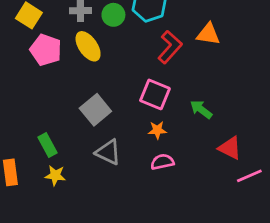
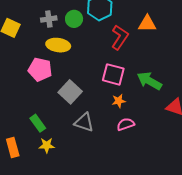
yellow ellipse: (88, 46) -> (58, 45), turned -40
pink pentagon: (46, 50) -> (40, 70), moved
green arrow: (201, 109) -> (149, 81), size x1.4

